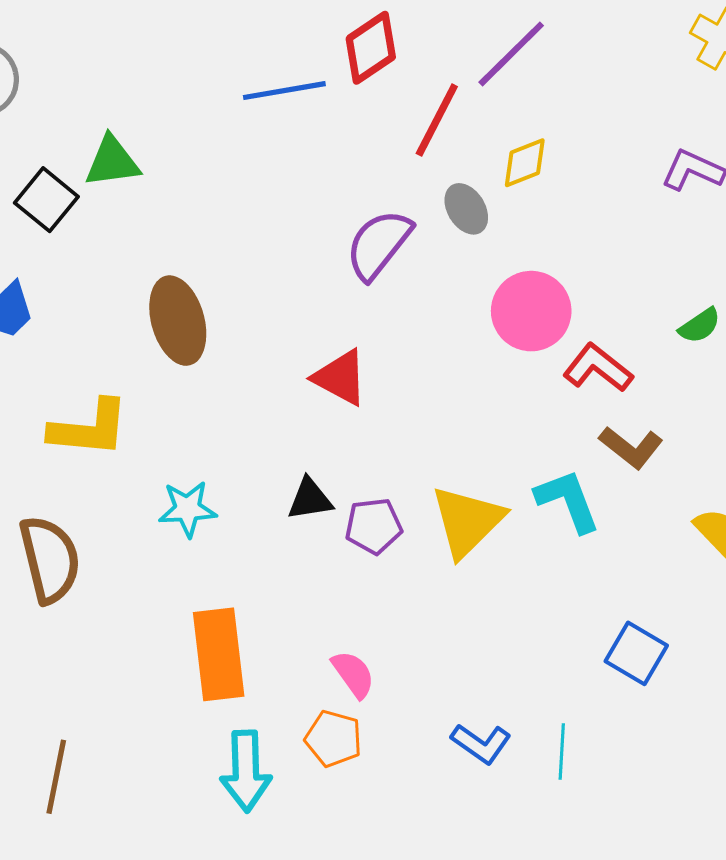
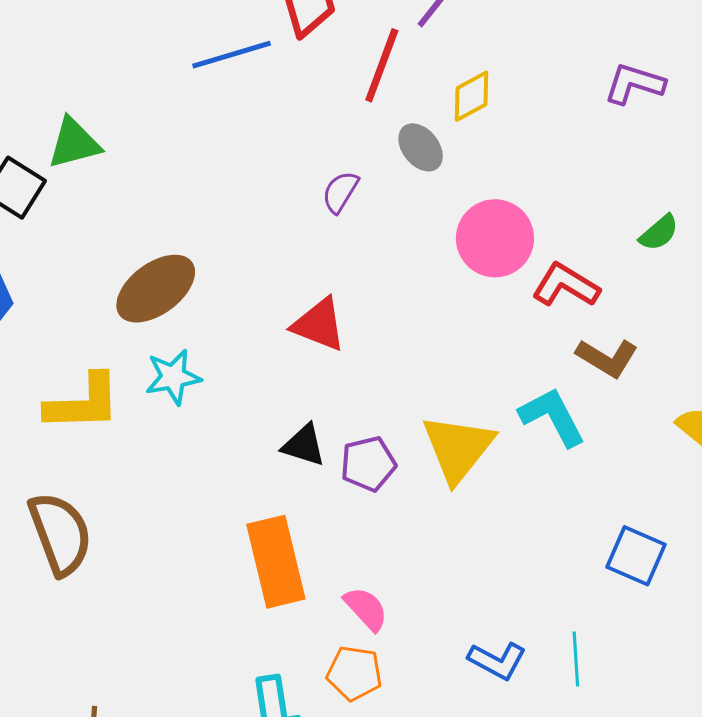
purple semicircle: (379, 244) -> (340, 192), size x0.6
brown ellipse: (178, 321) -> (156, 289), turned 76
black triangle: (310, 499) -> (304, 445), turned 33
cyan star: (188, 509) -> (173, 377), moved
orange rectangle: (219, 654) -> (276, 562), moved

